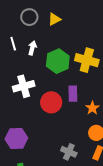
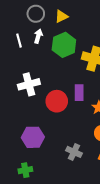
white arrow: (32, 48) -> (38, 36), moved
green hexagon: (58, 61) -> (64, 45), moved
purple hexagon: (16, 139) -> (33, 137), moved

